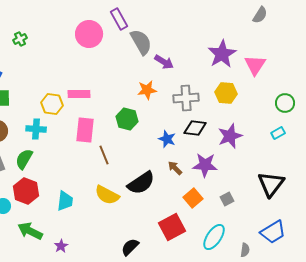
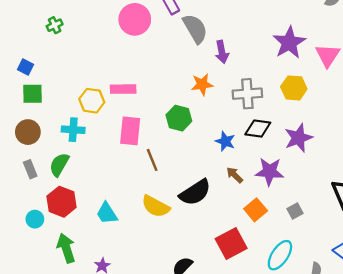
purple arrow: (164, 62) -> (222, 52), turned 48
cyan trapezoid: (65, 201) -> (107, 213), turned 140
green arrow: (30, 231) -> (66, 248), turned 45

